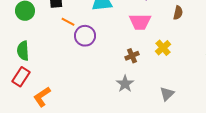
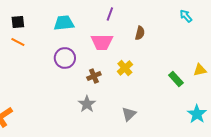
orange line: (68, 22) -> (18, 42), moved
purple circle: (85, 36) -> (65, 58), moved

